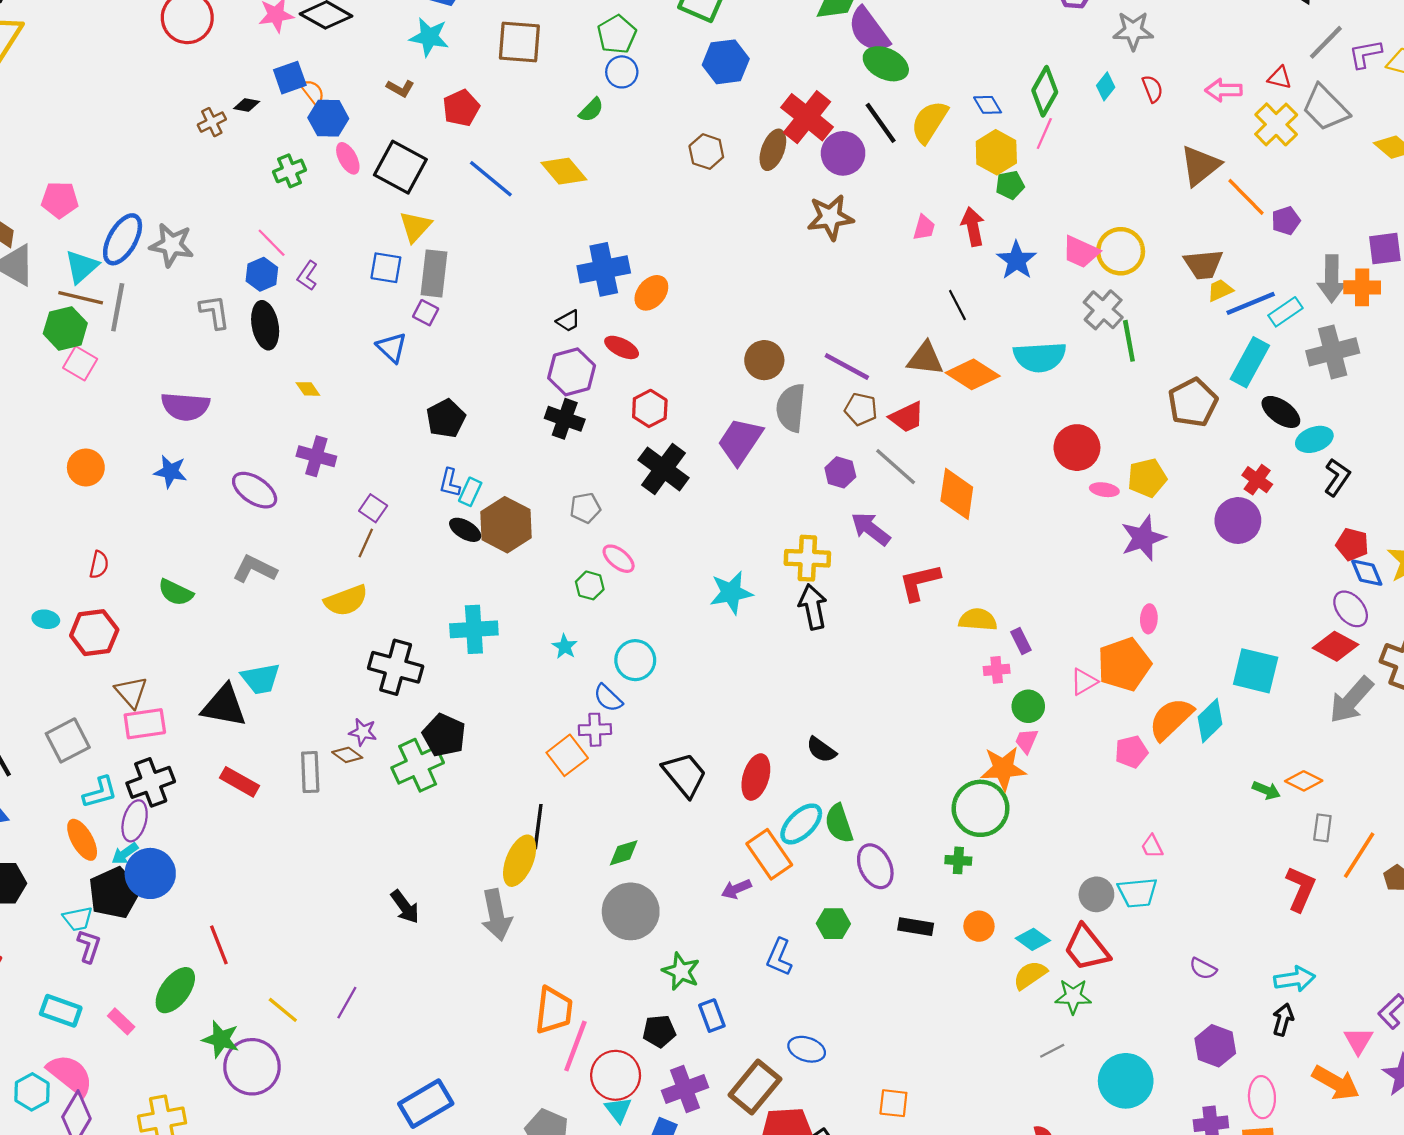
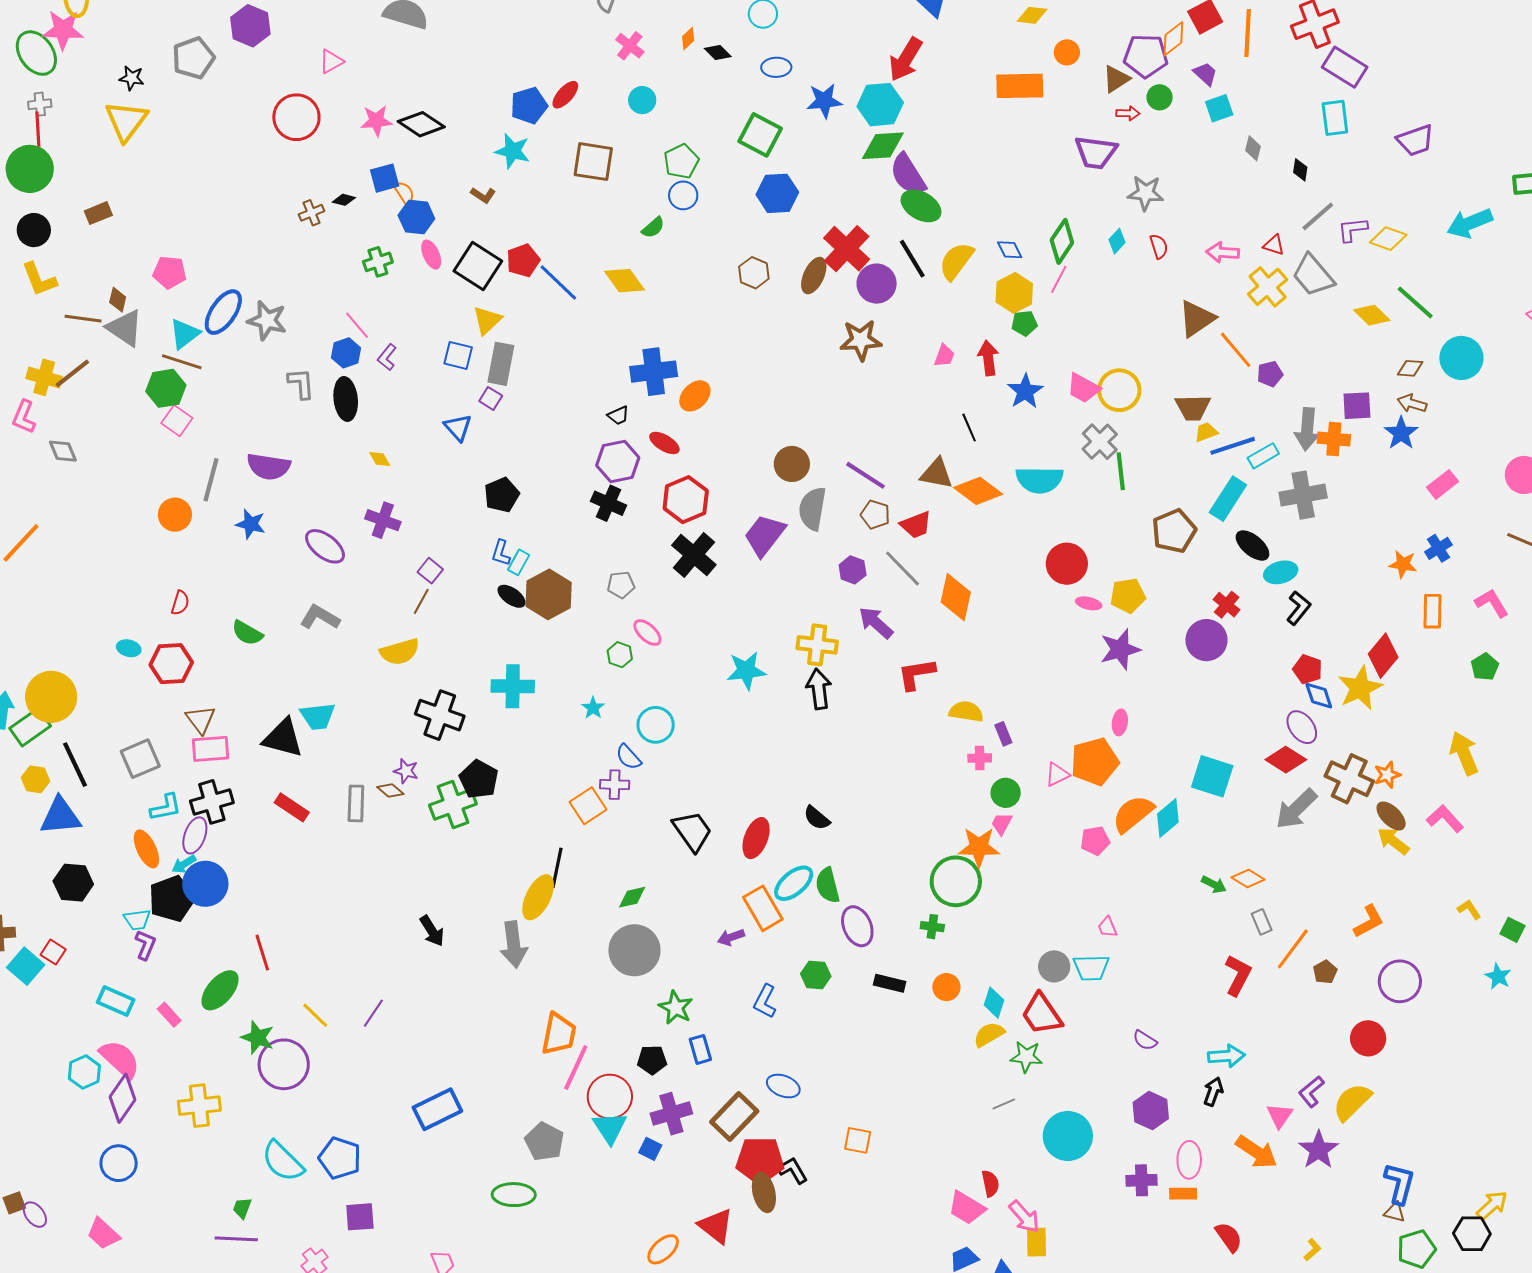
red pentagon: (461, 108) -> (523, 260), moved
gray line: (118, 307) -> (211, 480), moved
red hexagon: (650, 408) -> (686, 500), size x1.4
gray rectangle: (1322, 828) -> (1262, 922), turned -35
cyan diamond: (1033, 939) -> (994, 1003), turned 68
cyan triangle: (618, 1110) -> (610, 1128), size x1.4

